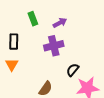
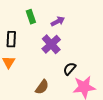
purple cross: (54, 46) -> (51, 44), turned -30

